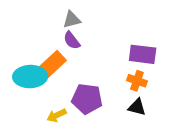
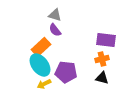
gray triangle: (72, 20) -> (55, 15), turned 32
cyan ellipse: (30, 77) -> (40, 65), moved, turned 55
orange cross: (137, 81) -> (102, 59), turned -32

